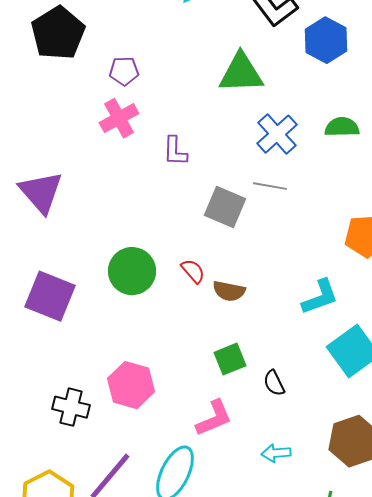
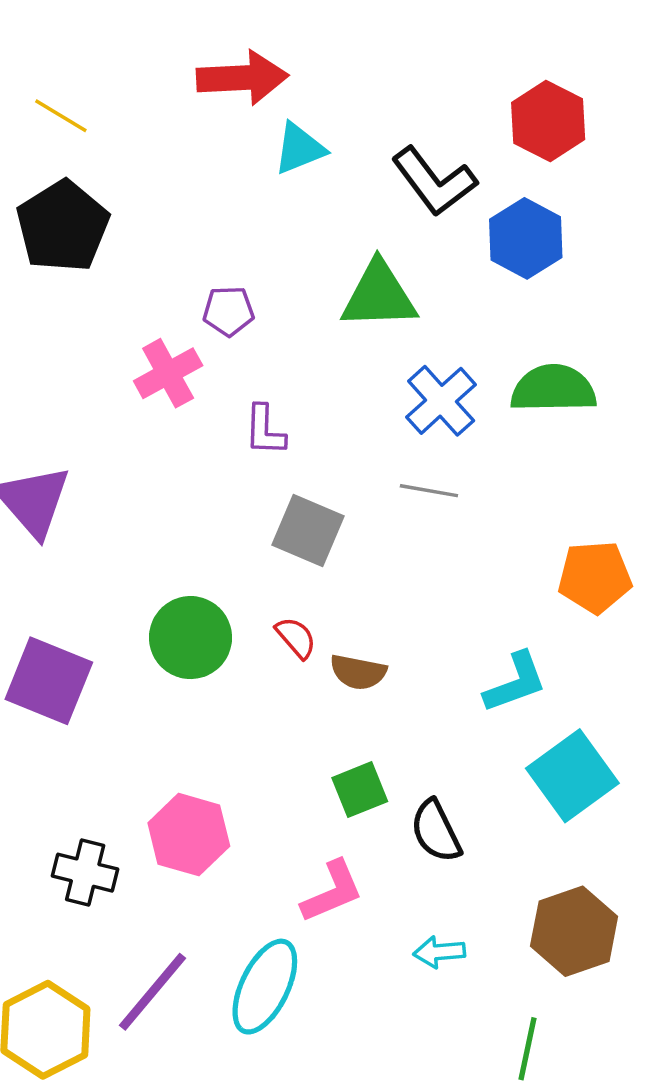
purple pentagon: (124, 71) -> (229, 311), moved
green semicircle: (342, 127) -> (553, 389), size x1.4
gray square: (225, 207) -> (308, 530), moved
black semicircle: (274, 383) -> (436, 831), size x1.4

